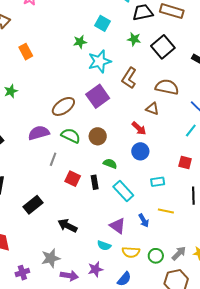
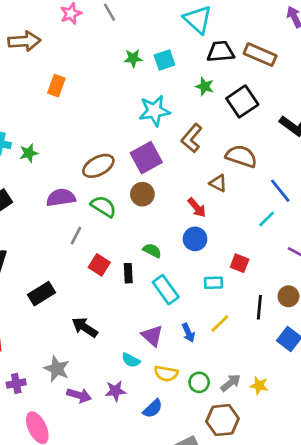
cyan square: (102, 23) -> (164, 60), turned 35
green star: (80, 42) -> (133, 58), moved
orange rectangle: (26, 52) -> (56, 86), turned 42
green star: (11, 91) -> (29, 153), moved
brown circle: (98, 136) -> (142, 194), moved
red square: (185, 162) -> (240, 263), moved
yellow line: (166, 211) -> (220, 324), turned -63
gray star: (51, 258) -> (57, 369), turned 30

